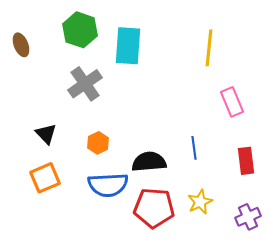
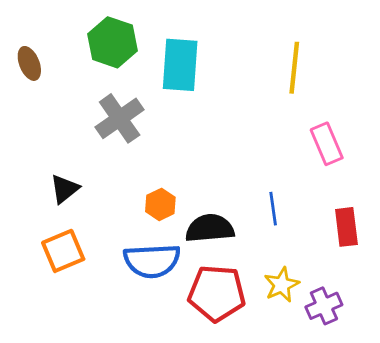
black triangle: (46, 134) -> (65, 189), turned 35
orange hexagon: (98, 143) -> (160, 204), moved
purple cross: (248, 217) -> (324, 306), moved

